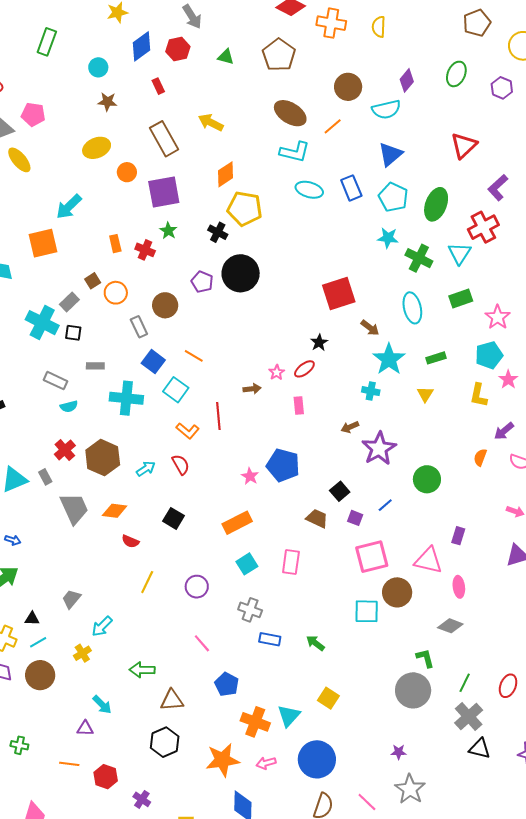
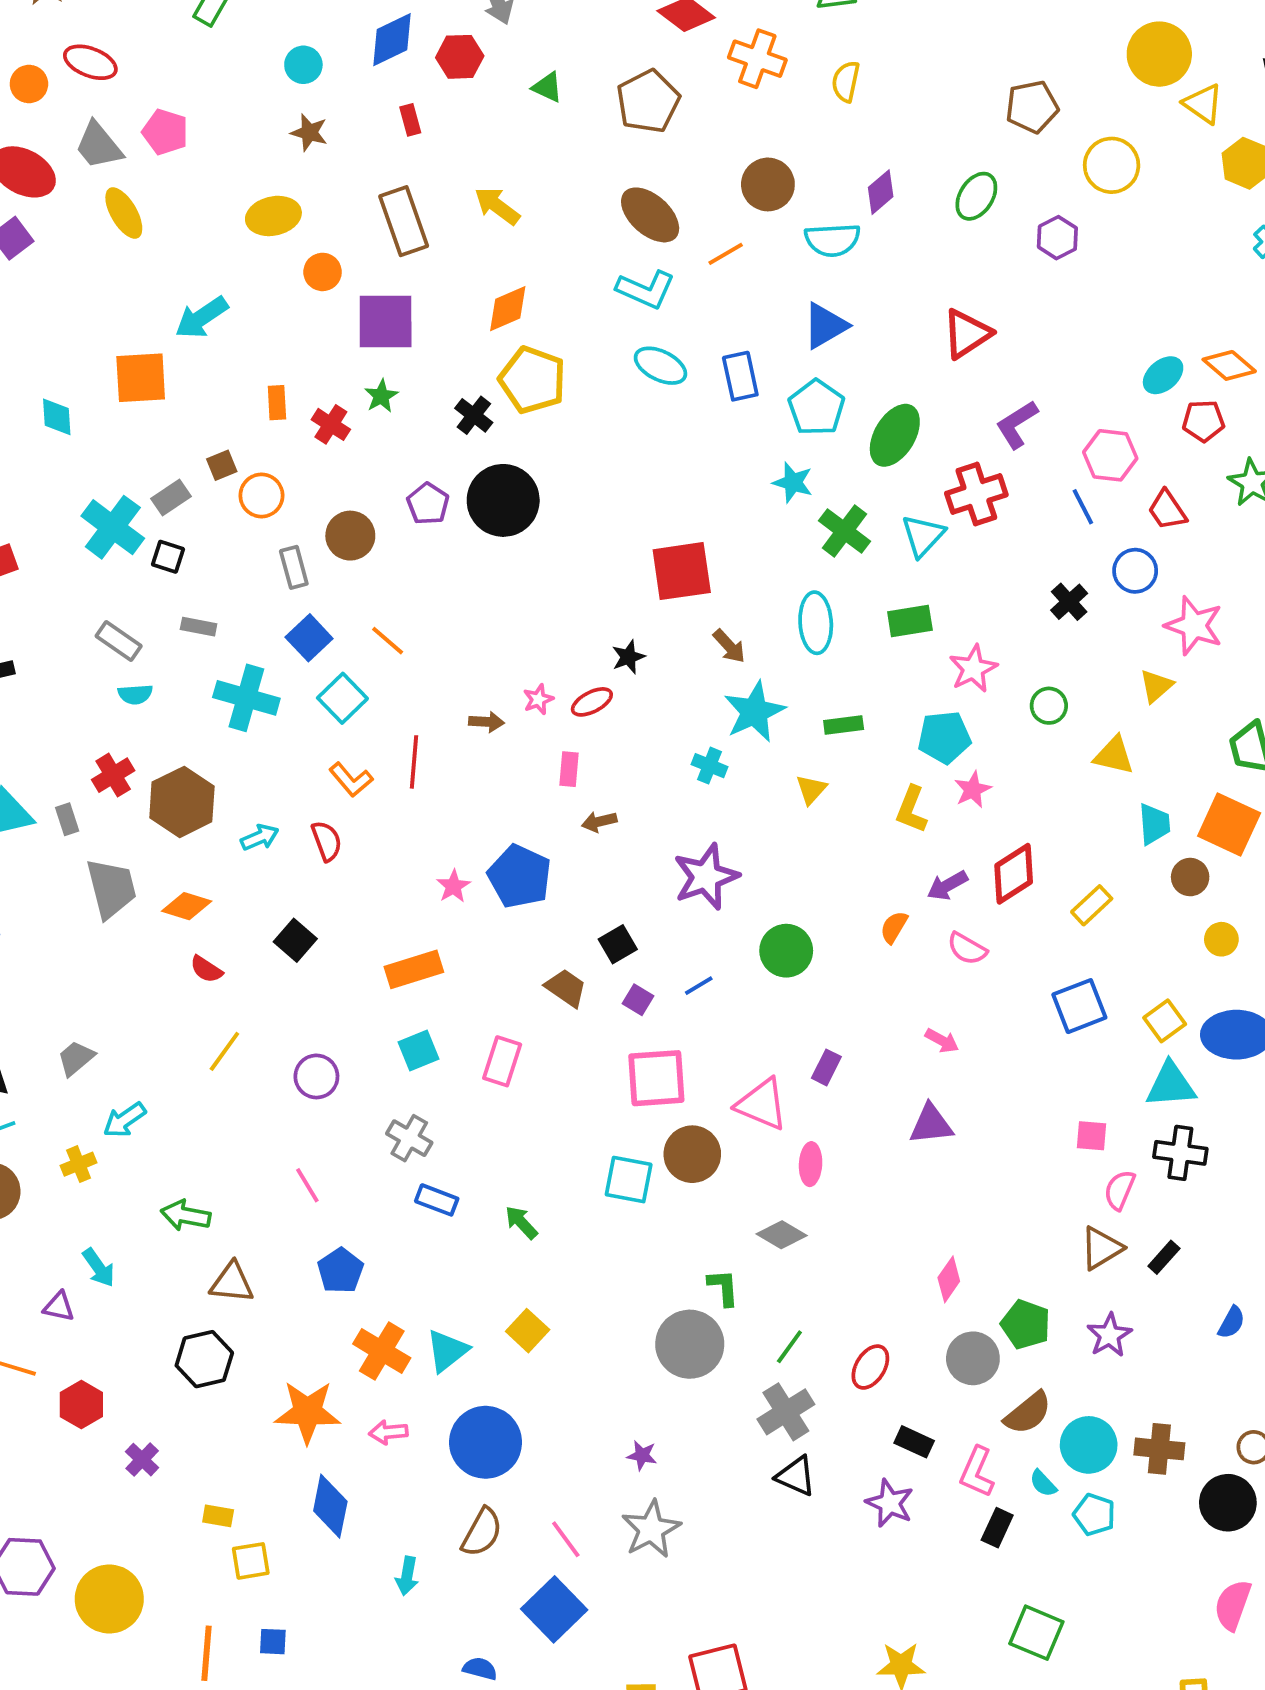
brown arrow: (350, 427) -> (599, 822), moved

